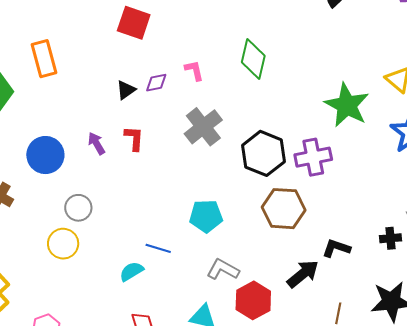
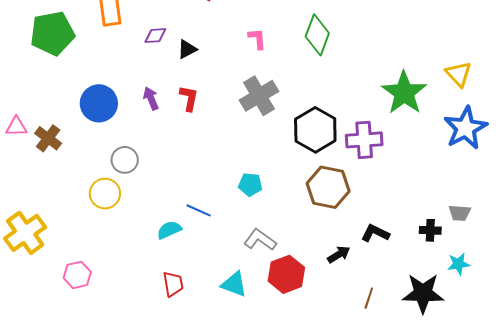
purple diamond: (156, 83) -> (155, 36), moved
cyan pentagon: (206, 216) -> (250, 185), size x0.7
black arrow: (303, 274) -> (339, 254), size x0.7

